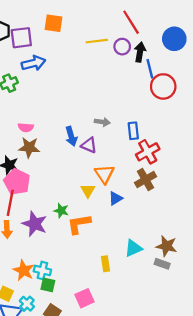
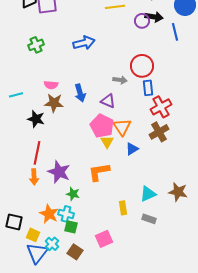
purple circle: (122, 47) -> (142, 21), moved
black arrow: (140, 52) -> (154, 17), turned 90
blue arrow: (34, 63) -> (84, 43), moved
blue line: (150, 69) -> (175, 32), moved
red circle: (163, 86) -> (142, 66), moved
blue arrow: (71, 136) -> (80, 93), moved
pink pentagon: (17, 182) -> (102, 126), moved
green star: (61, 211) -> (73, 194), moved
gray rectangle: (162, 264) -> (149, 219), moved

